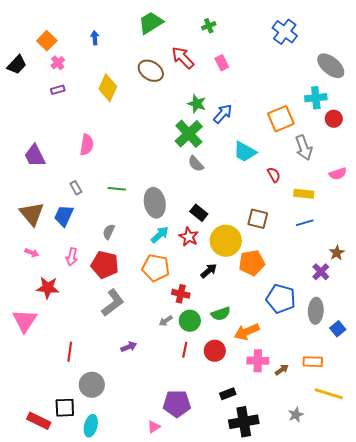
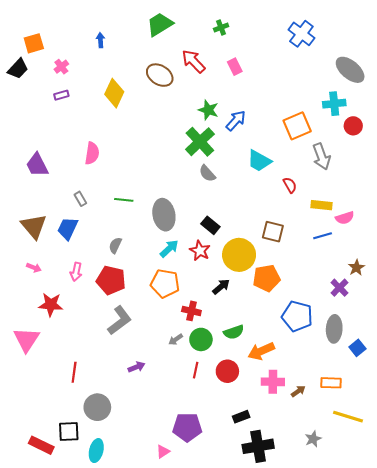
orange square: (47, 41) -> (34, 43), moved, turned 30
pink semicircle: (338, 174) -> (345, 218), moved

